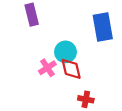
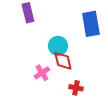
pink cross: (47, 68) -> (42, 73), moved

